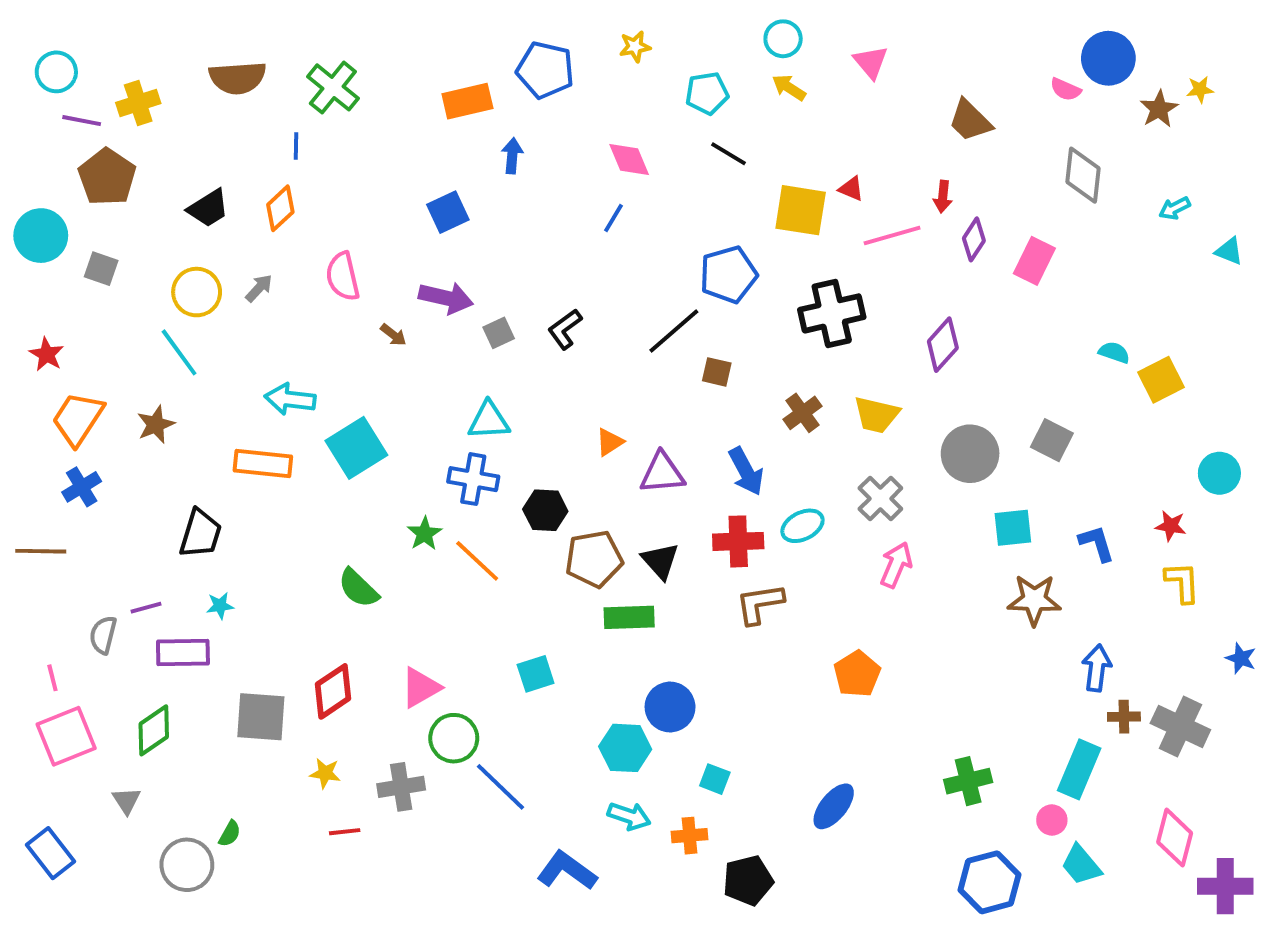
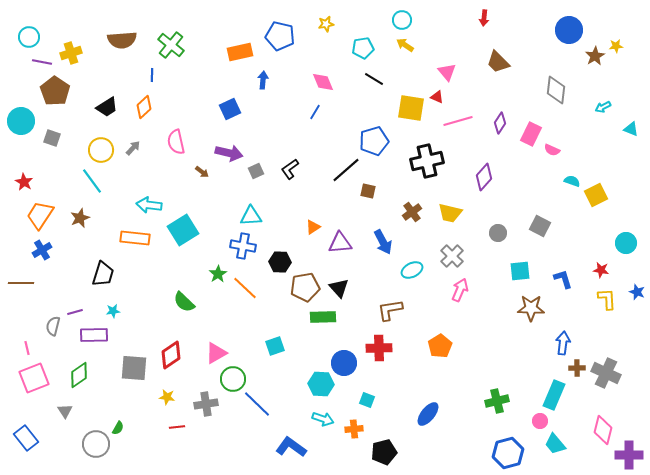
pink triangle: (871, 62) -> (447, 72), moved
pink semicircle: (1066, 89) -> (552, 150), moved
red arrow: (943, 197) -> (484, 18), moved
gray circle: (970, 454) -> (498, 233), size x0.6
red cross: (738, 541) -> (379, 348), moved
blue star: (1241, 658) -> (637, 292), moved

